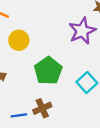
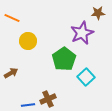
green pentagon: (48, 71) -> (64, 59), moved

